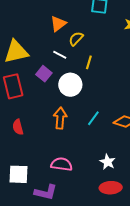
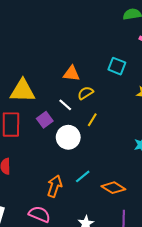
orange triangle: (58, 24) -> (71, 74), turned 30
orange arrow: (60, 118) -> (55, 186), moved

